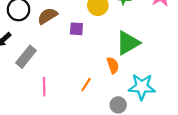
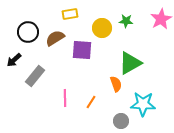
purple square: (76, 29) -> (82, 50), size x1.5
pink line: (44, 87) -> (65, 98), moved

